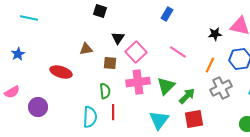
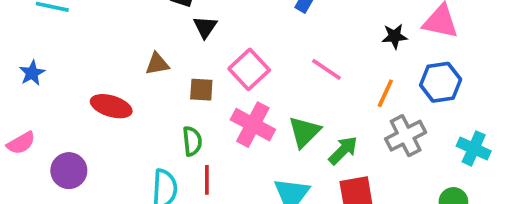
black triangle: (118, 38) -> (205, 27), moved
pink cross: (138, 82) -> (253, 125), turned 35

